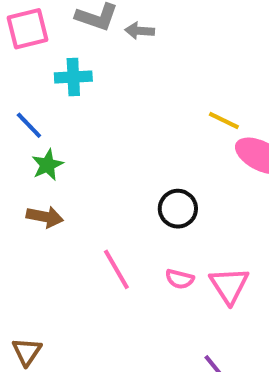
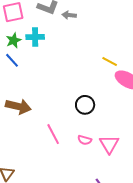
green star: (47, 165) -> (14, 40), moved
brown arrow: (45, 217) -> (18, 106), size x1.4

